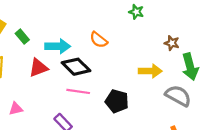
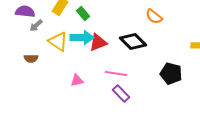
cyan arrow: (58, 46) -> (82, 38), moved
pink line: (78, 91) -> (116, 74), moved

